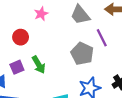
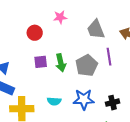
green arrow: (39, 65) -> (61, 63), moved
purple square: (17, 67) -> (41, 62), moved

